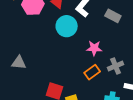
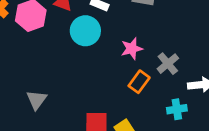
gray triangle: (19, 63) -> (37, 100), turned -42

